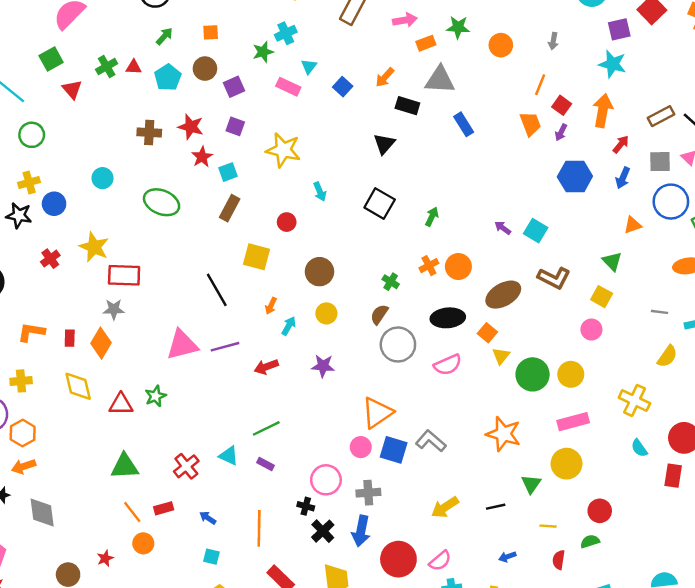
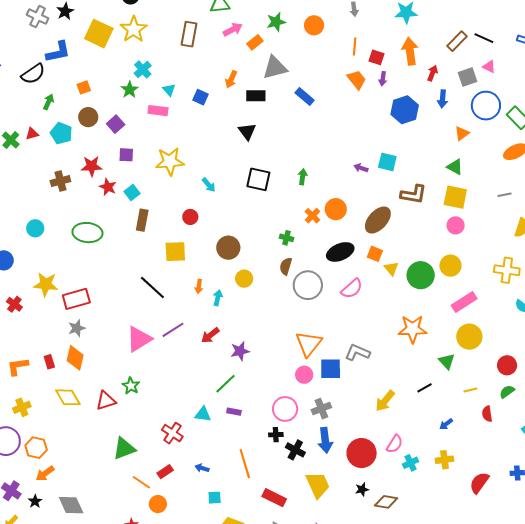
yellow square: (602, 297) -> (455, 197), size x1.4
purple star: (323, 366) -> (240, 351), moved

